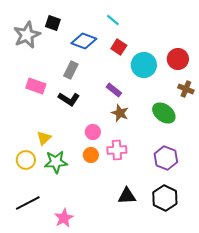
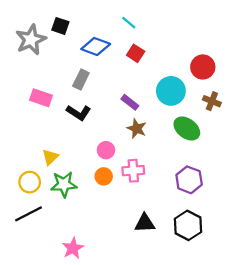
cyan circle: (144, 65) -> (171, 91), moved
black line: (28, 203) -> (28, 214), moved

